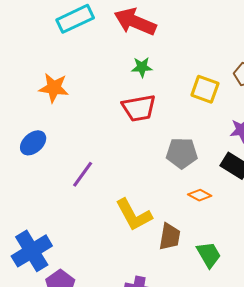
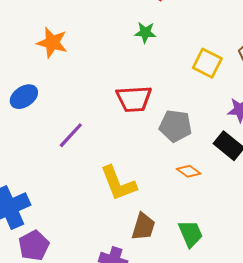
red trapezoid: (139, 108) -> (134, 99), moved
brown trapezoid: (170, 237) -> (143, 227), moved

